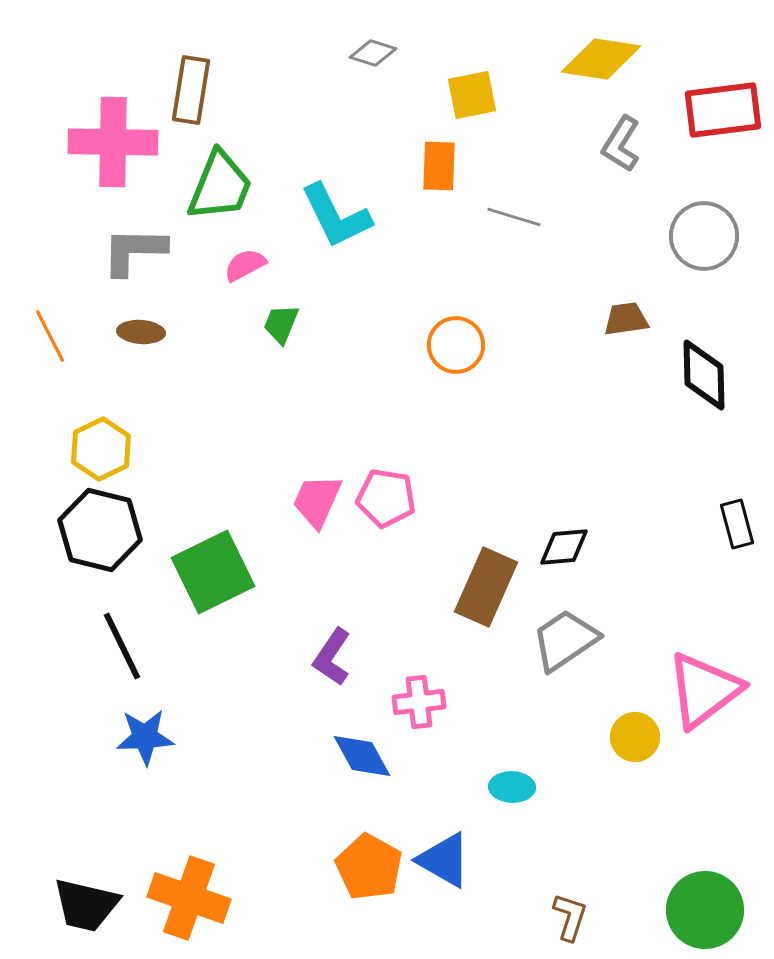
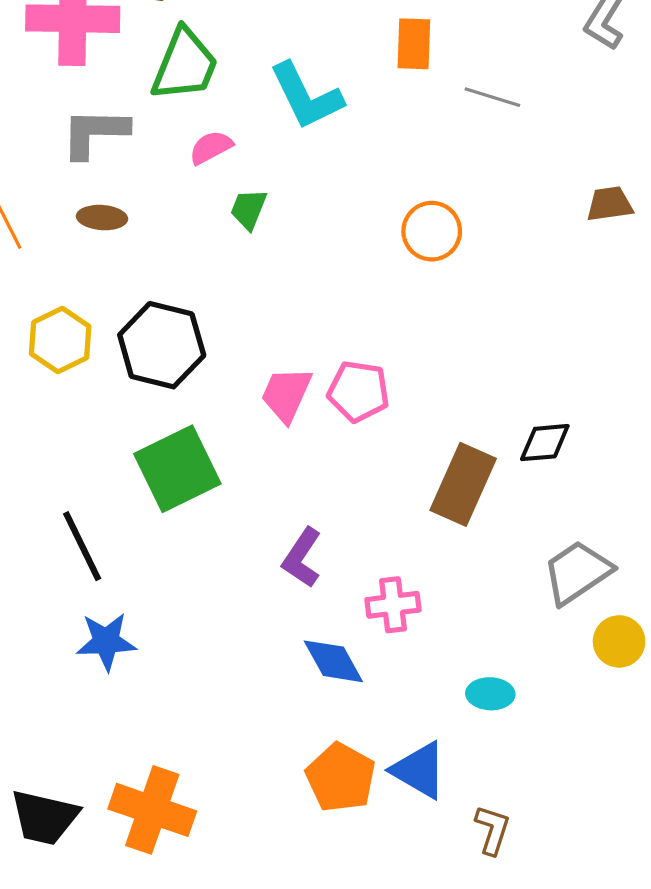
black hexagon: (100, 530) -> (162, 345), moved
gray trapezoid: (565, 640) -> (577, 572), moved
brown L-shape: (570, 917) -> (492, 830), moved

